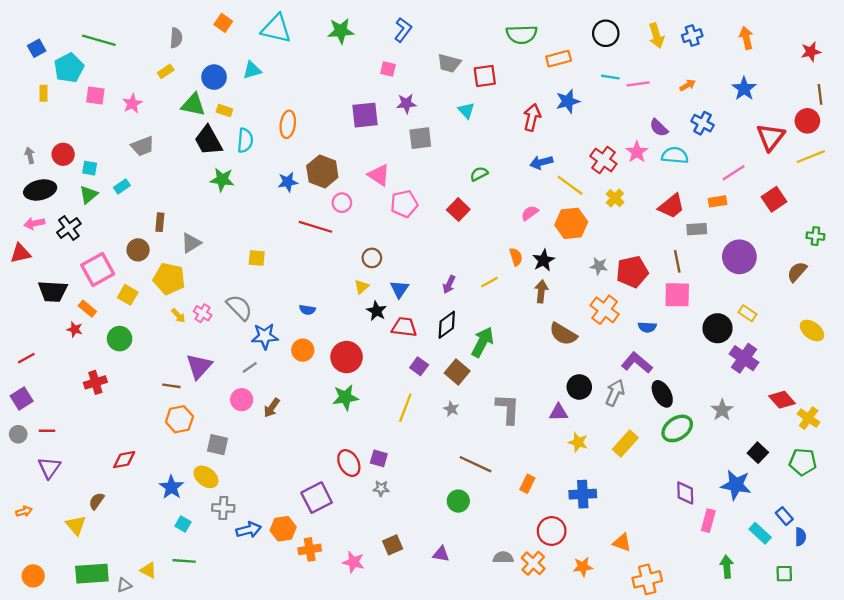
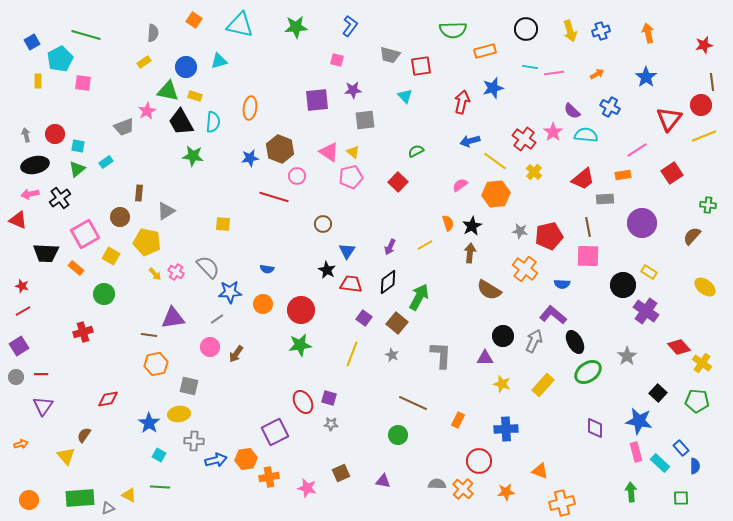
pink star: (132, 104) -> (147, 111), moved
red triangle: (20, 253) -> (18, 220), turned 36
yellow triangle: (362, 287) -> (353, 152), moved, turned -40
red star: (75, 329) -> (22, 286), moved
purple triangle: (199, 366) -> (173, 318), turned 40
yellow ellipse: (206, 477) -> (179, 414), turned -45
pink rectangle: (708, 521) -> (636, 452), moved, turned -30

